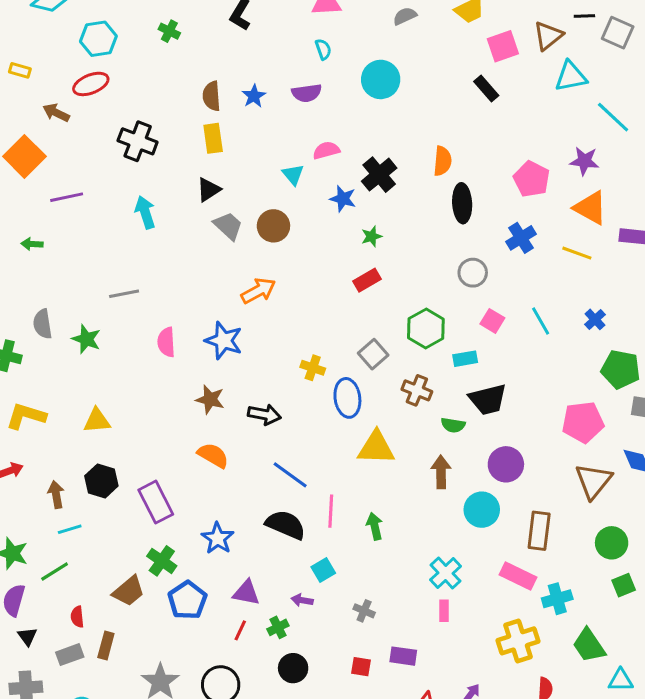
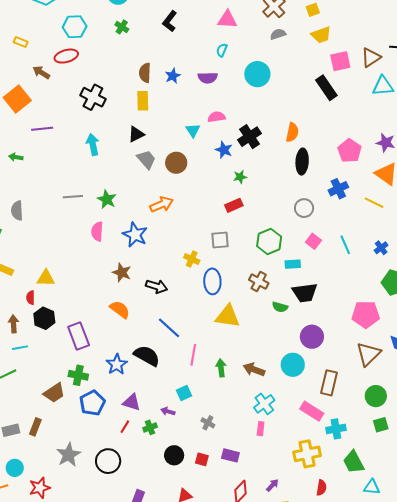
cyan semicircle: (323, 49) -> (222, 50), turned -144
black rectangle: (486, 89) -> (326, 88), size x1.4
green star: (86, 339) -> (107, 199), moved
gray square: (373, 354) -> (220, 240), moved, turned 30
brown arrow: (441, 472) -> (254, 370), moved, turned -75
black semicircle: (286, 525) -> (147, 356), moved
green cross: (162, 561) -> (78, 375), turned -30
red semicircle: (77, 617) -> (31, 298), moved
black circle: (293, 668) -> (174, 455), moved

